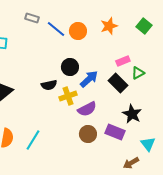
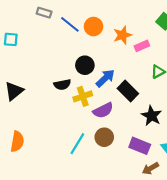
orange star: (109, 26) -> (123, 35), moved
pink rectangle: (123, 61) -> (142, 46), moved
black rectangle: (118, 83) -> (128, 91), moved
purple rectangle: (115, 132) -> (140, 146), moved
cyan line: (33, 140) -> (77, 144), moved

